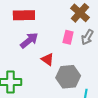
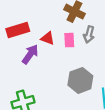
red triangle: (47, 59) -> (48, 38), moved

